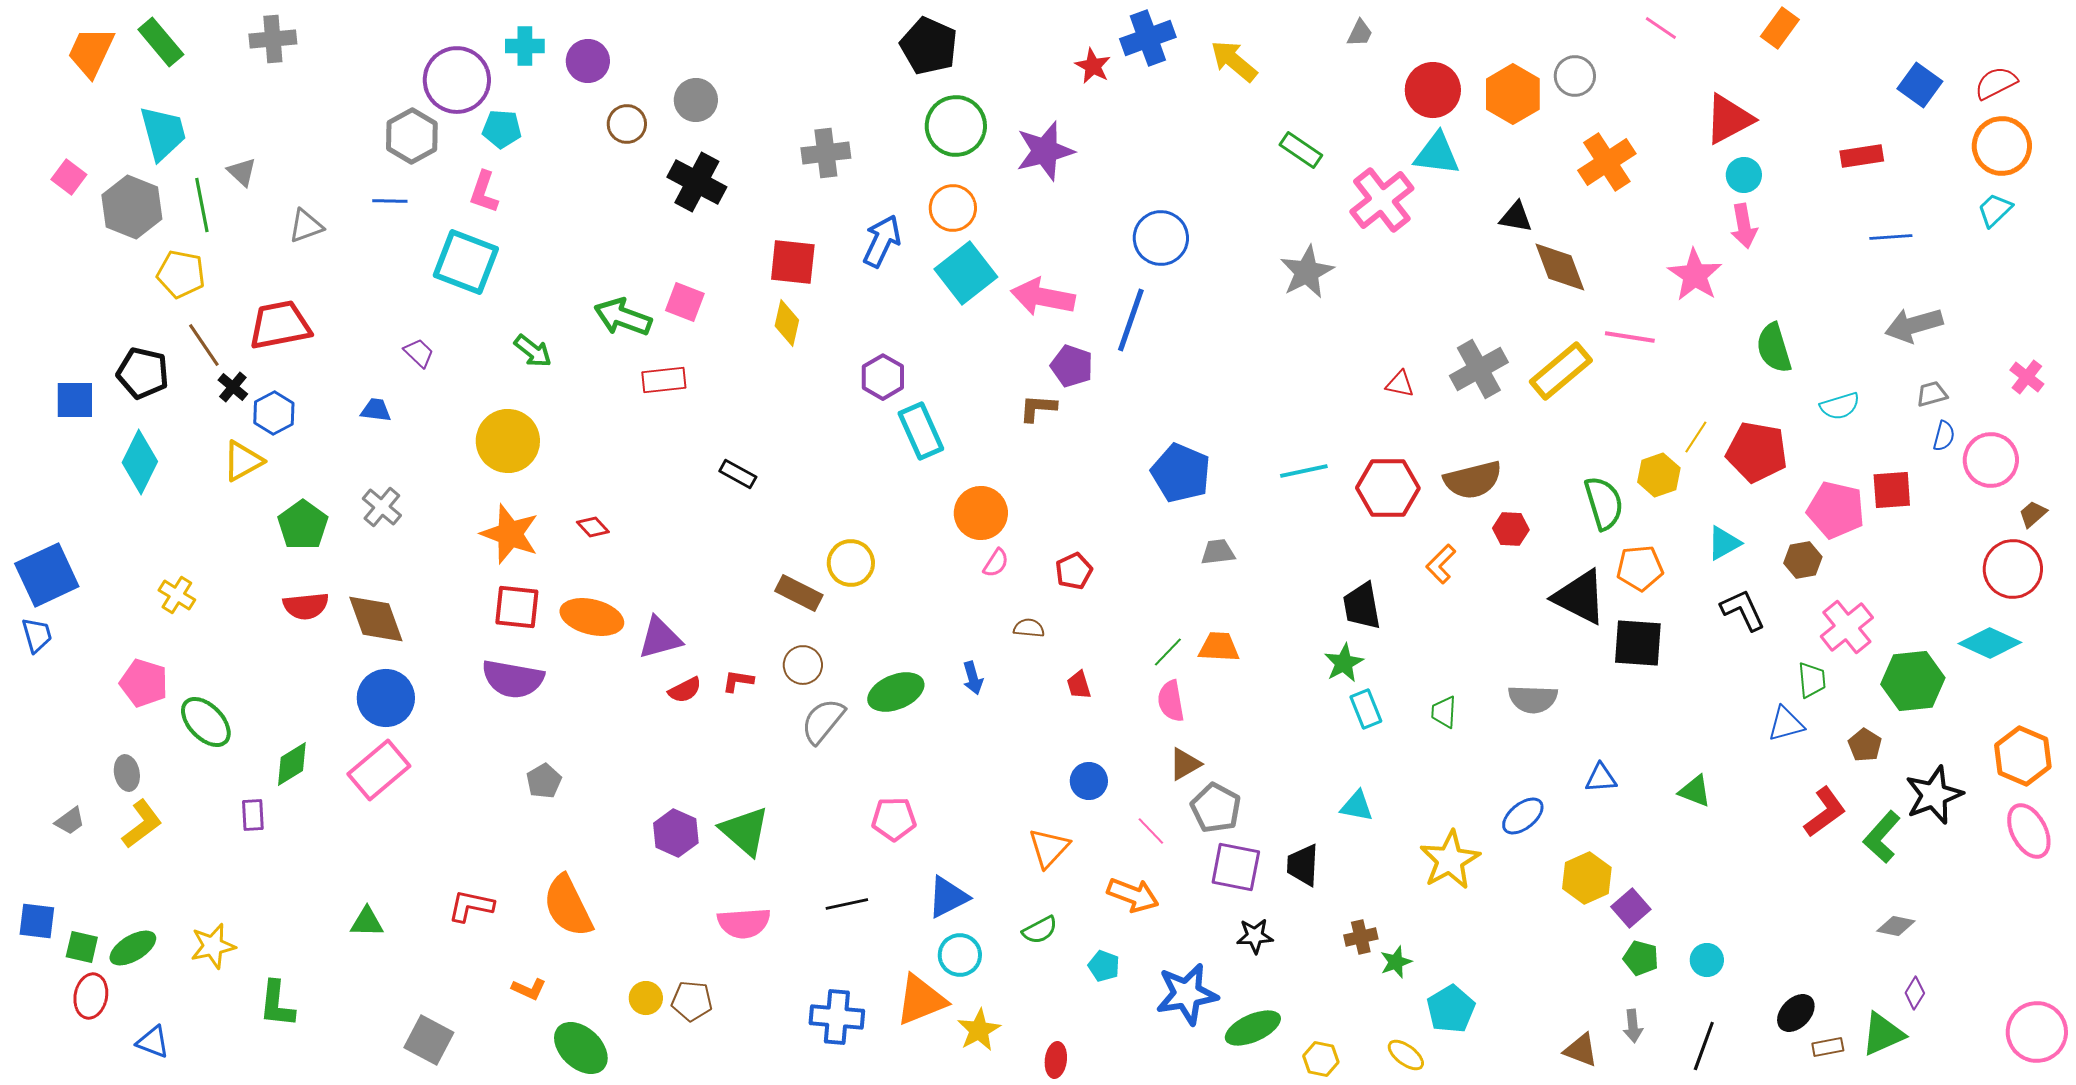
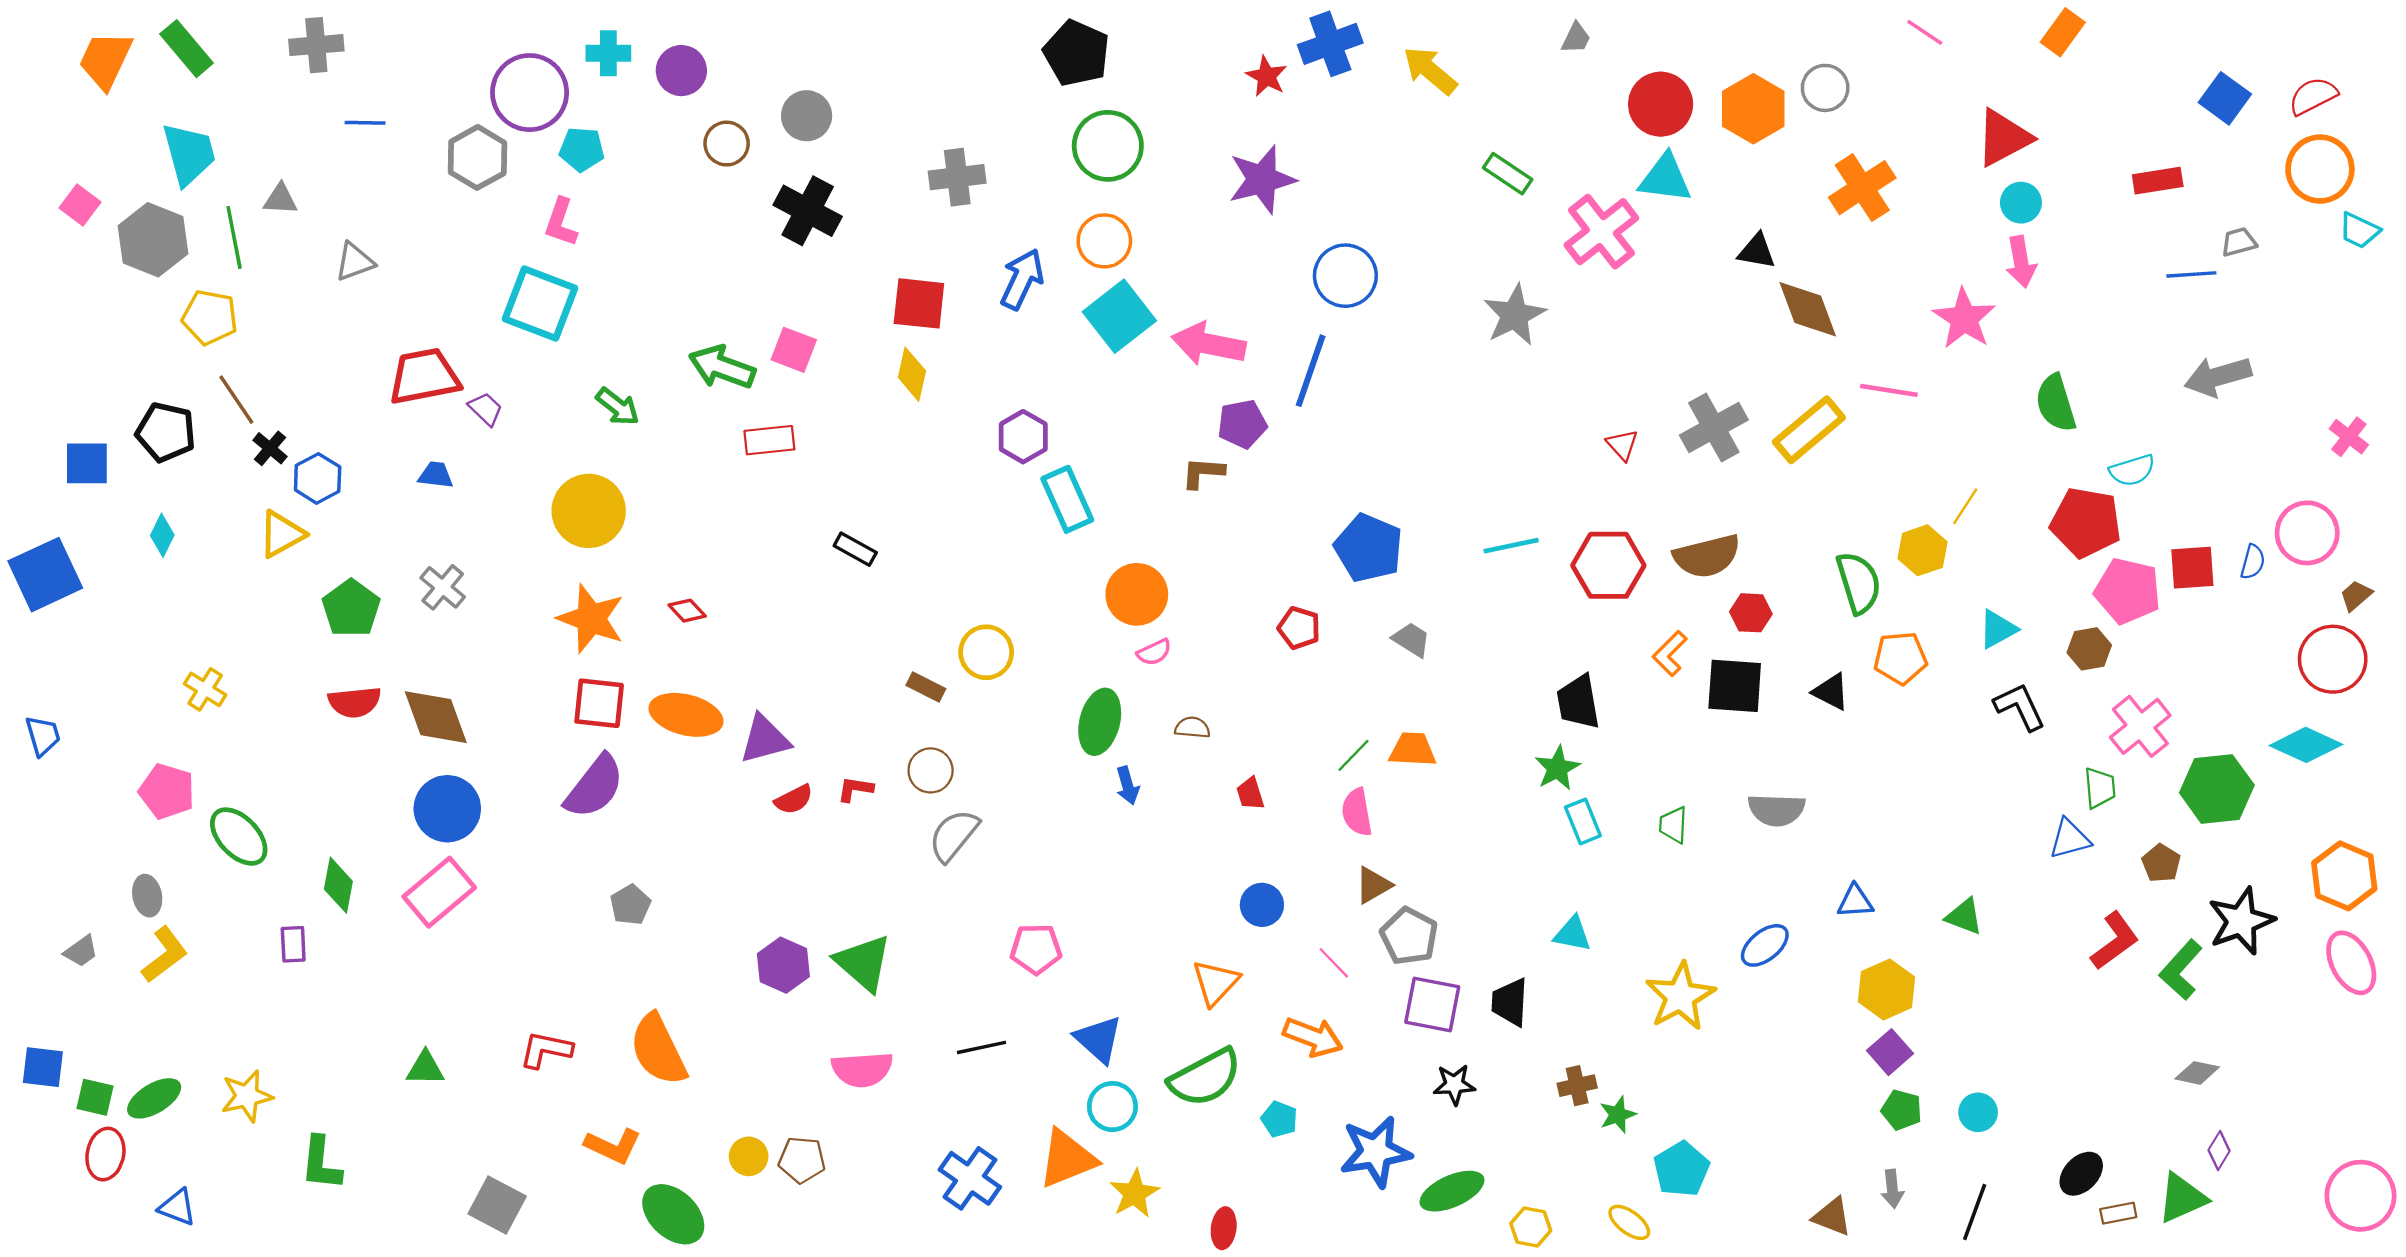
purple star: (1045, 151) -> (1262, 179), moved
gray triangle: (242, 172) -> (280, 199), turned -40
blue line: (390, 201) -> (365, 123), moved
cyan trapezoid: (1995, 210) -> (2359, 230), moved, turned -111
red trapezoid: (280, 325) -> (424, 376), moved
purple pentagon: (1072, 366) -> (1242, 424), turned -30
red triangle: (1400, 384) -> (1622, 445), turned 36
gray trapezoid: (1932, 394) -> (2239, 242), moved
blue semicircle: (1944, 436) -> (2253, 562), moved
red pentagon: (1757, 452) -> (2086, 522), moved
cyan diamond: (140, 462) -> (162, 535), size x0.6
gray trapezoid: (1218, 552) -> (1411, 640), turned 39
pink semicircle: (996, 563) -> (1154, 652), turned 32
red pentagon: (1074, 571) -> (1299, 628), moved, turned -30
blue square: (47, 575) -> (45, 575), moved
brown rectangle: (799, 593) -> (926, 687), size x0.7
black triangle: (1580, 597) -> (1831, 692), size x0.6
black square: (1638, 643) -> (1735, 686), moved
purple semicircle: (513, 679) -> (594, 787), turned -62
green ellipse: (896, 692) -> (1100, 722), moved, turned -54
green diamond: (292, 764) -> (338, 885), turned -48
yellow hexagon: (1587, 878) -> (1887, 989), moved
blue triangle: (948, 897) -> (1099, 1039), turned -51
green semicircle: (1040, 930) -> (1205, 1078), size x1.8
orange L-shape: (529, 989) -> (613, 1146), size x1.4
blue cross: (837, 1017) -> (970, 1178), turned 30

